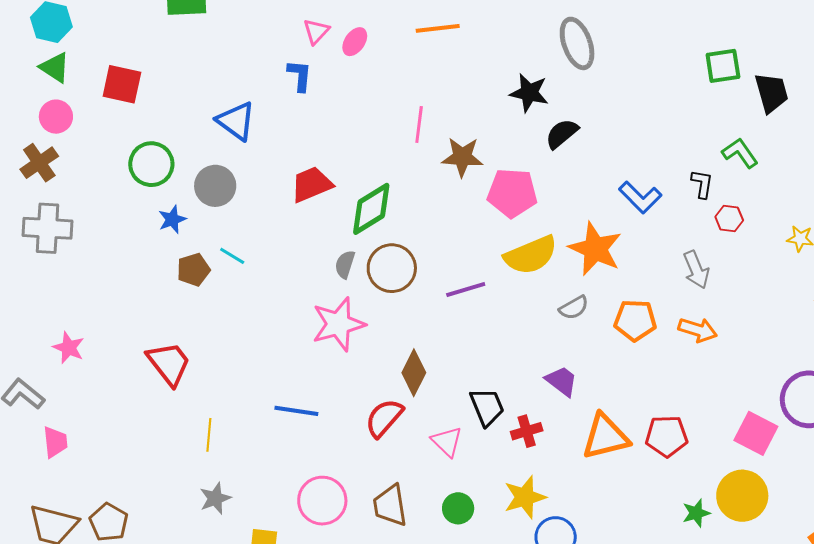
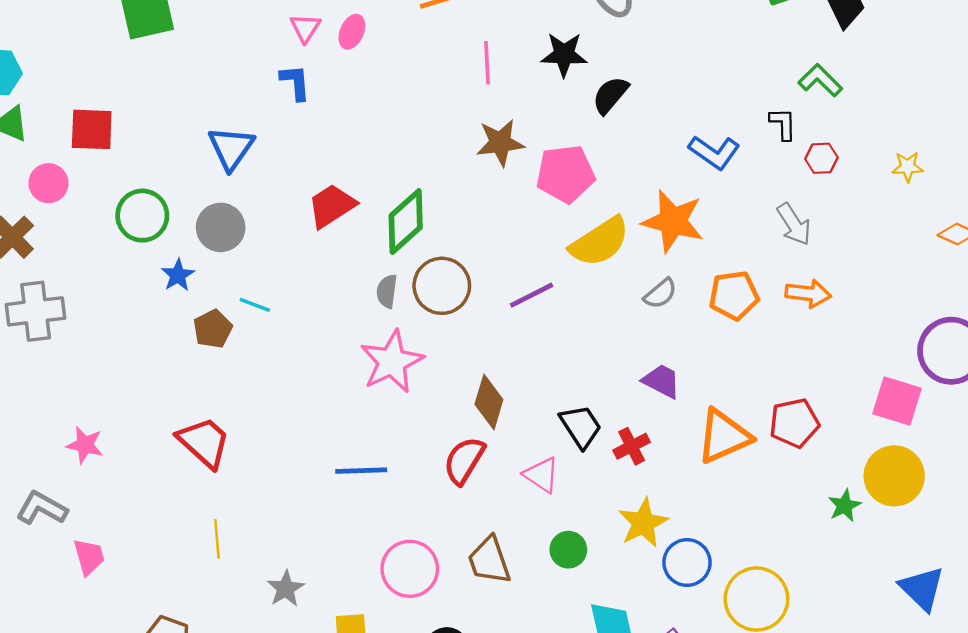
pink circle: (56, 117) -> (48, 183), moved
blue triangle: (236, 121) -> (231, 148), turned 39
pink line: (419, 124) -> (487, 63), moved
yellow line: (209, 435) -> (217, 539), moved

